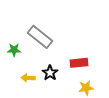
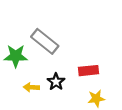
green star: (14, 50) -> (16, 56), size x1.5

